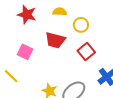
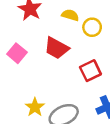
yellow circle: (81, 25) -> (92, 27), moved

